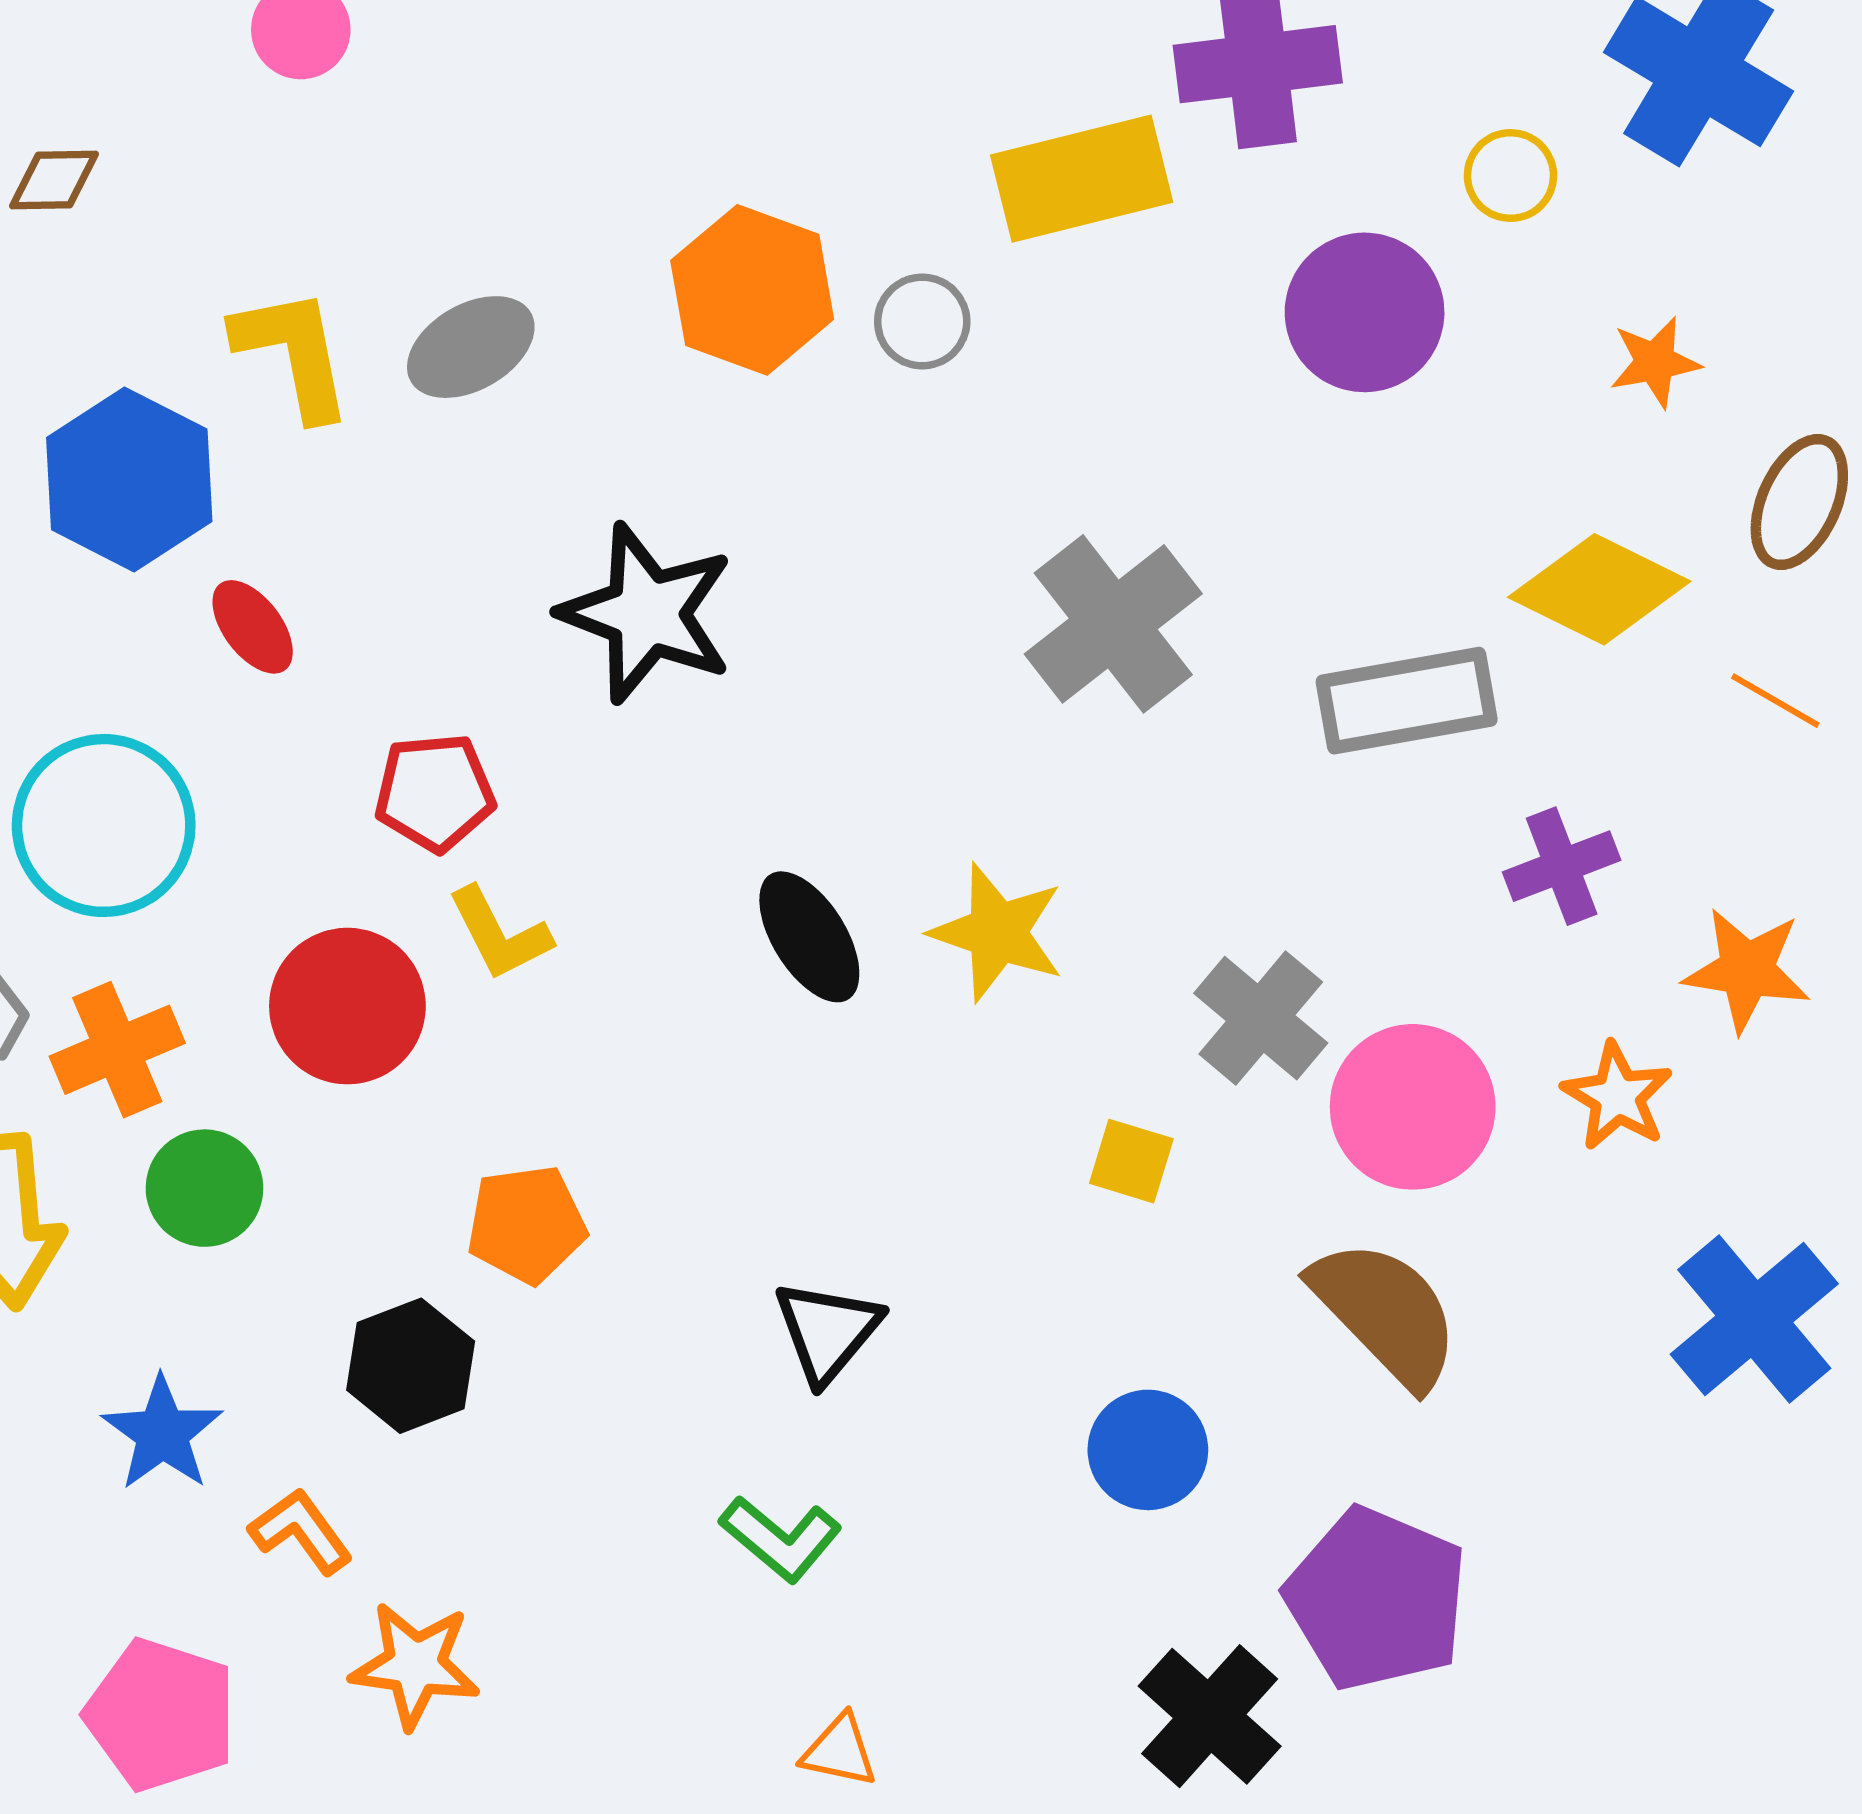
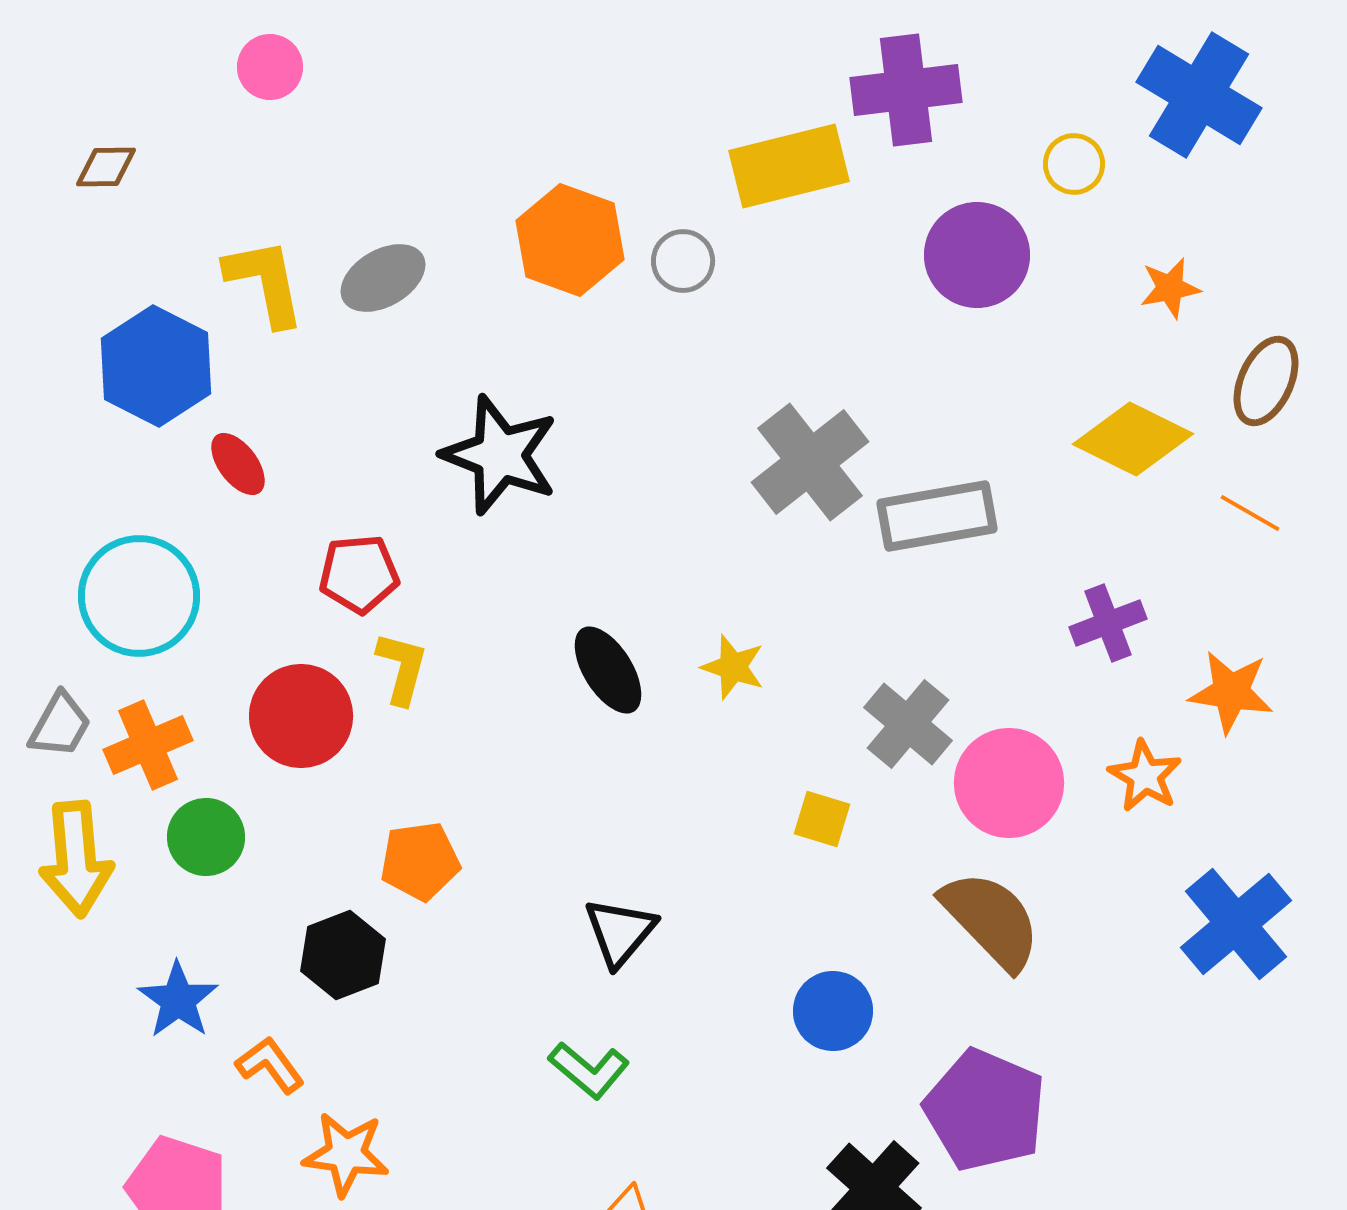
gray rectangle: (1407, 701) -> (937, 516), moved
yellow star: (997, 932) -> (733, 667), size x0.7
yellow L-shape: (499, 934) -> (402, 668), turned -138

